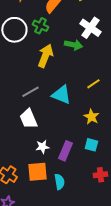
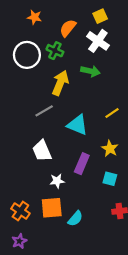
white cross: (90, 28) -> (98, 41), moved
gray line: (30, 92) -> (44, 111), moved
purple rectangle: (65, 151) -> (82, 164), moved
cyan semicircle: (59, 182) -> (75, 219), turned 49

